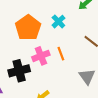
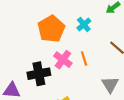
pink cross: (41, 56) -> (63, 60), turned -36

